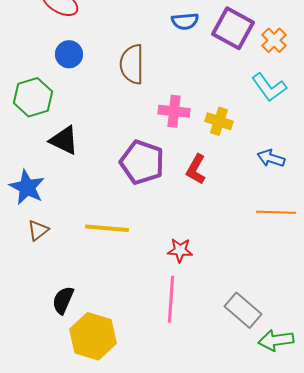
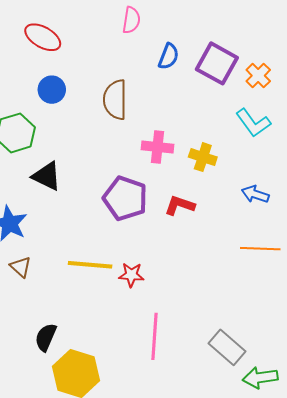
blue semicircle: (185, 21) -> (169, 56), turned -64
red L-shape: (196, 169) -> (180, 205), turned 80
brown triangle: (38, 230) -> (21, 267), turned -40
red star: (180, 250) -> (131, 275), moved

